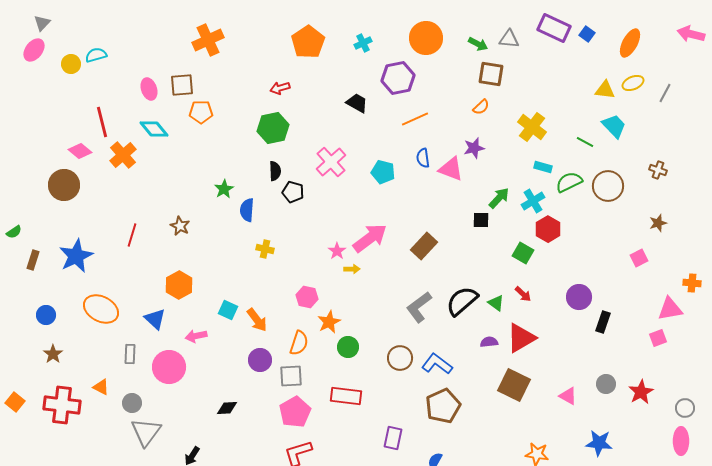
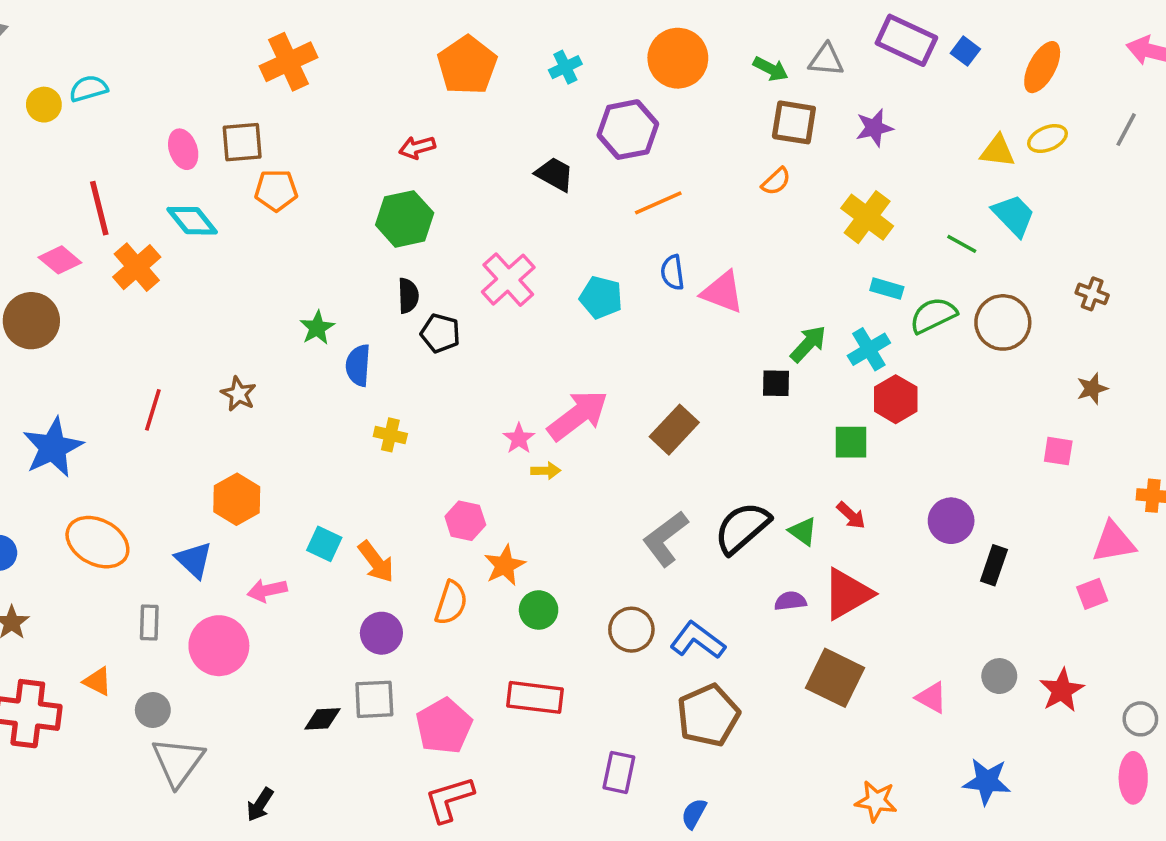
gray line: (665, 93) -> (1126, 130), moved
purple star: (474, 148) -> (874, 128), moved
green square: (523, 253) -> (851, 442), turned -30
pink square: (639, 258) -> (1058, 451), turned 36
gray square: (291, 376) -> (374, 699), moved

